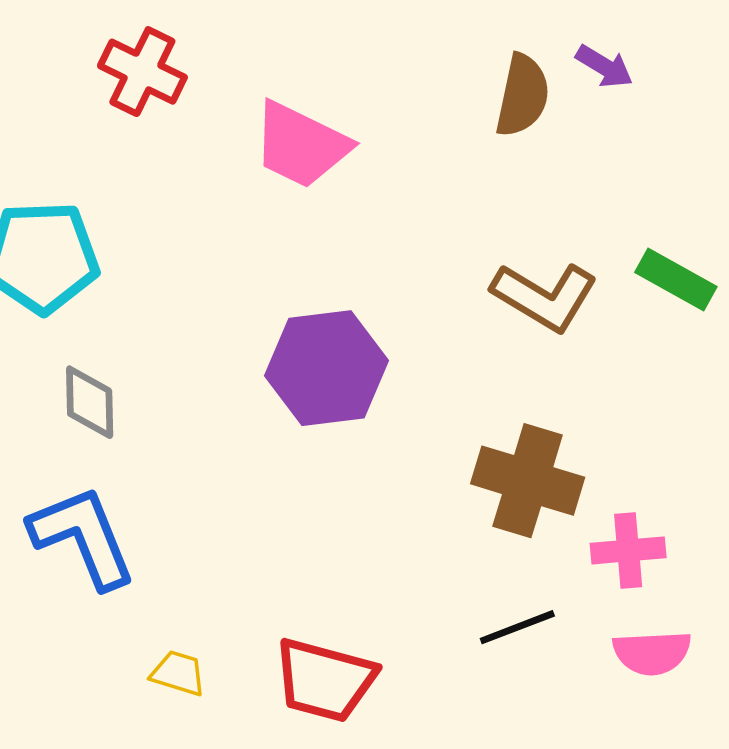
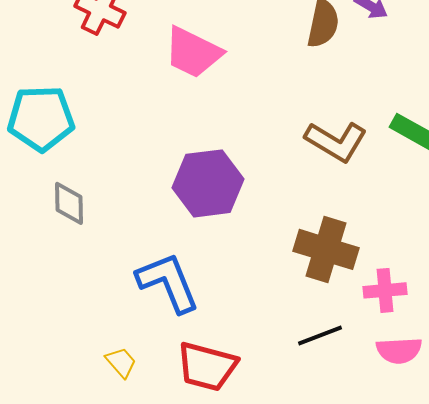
blue L-shape: (83, 537) -> (168, 282), moved
yellow trapezoid: (178, 673) -> (121, 362), turned 32

